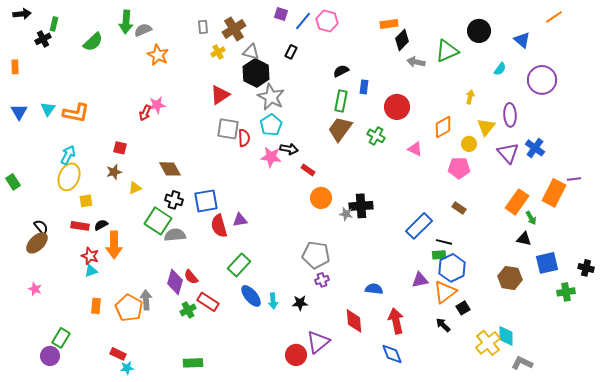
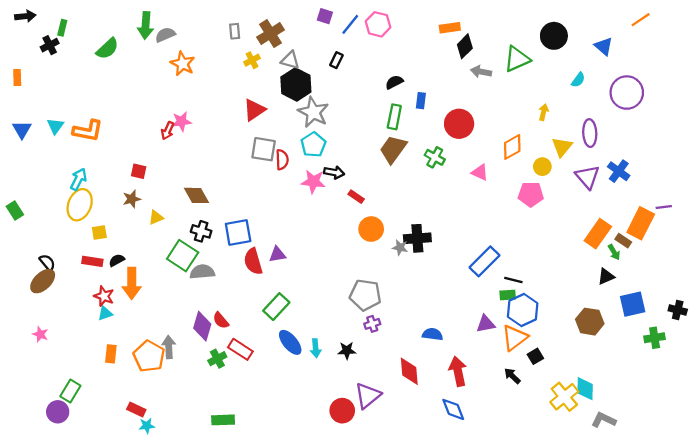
brown rectangle: (459, 208) -> (623, 241), moved
black triangle: (524, 239) -> (606, 276), turned -35

